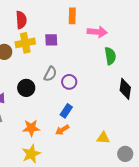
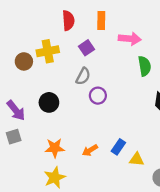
red semicircle: (21, 20) -> (68, 20), moved
purple square: (51, 40) -> (86, 48), moved, turned -32
gray semicircle: (50, 74) -> (83, 76), moved
blue rectangle: (66, 111) -> (118, 147), moved

